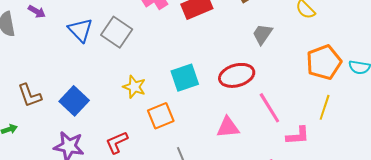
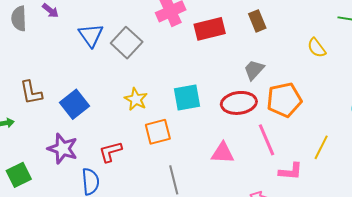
gray trapezoid: (262, 34) -> (254, 70), moved
orange pentagon: (324, 62) -> (284, 100), moved

